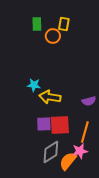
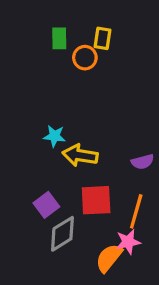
purple square: (44, 124) -> (46, 205), moved, turned -35
gray diamond: (51, 152) -> (62, 234), moved

